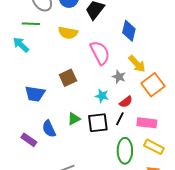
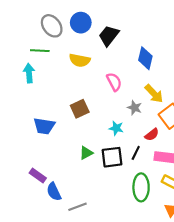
cyan arrow: (21, 45) -> (29, 73), turned 42
pink semicircle: (100, 53) -> (114, 82), size x0.7
red semicircle: (126, 102) -> (152, 135), moved
blue semicircle: (49, 129) -> (54, 192), moved

